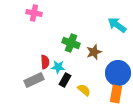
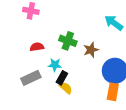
red semicircle: (45, 62) -> (37, 47), moved, turned -96
yellow semicircle: (84, 90) -> (66, 88), moved

